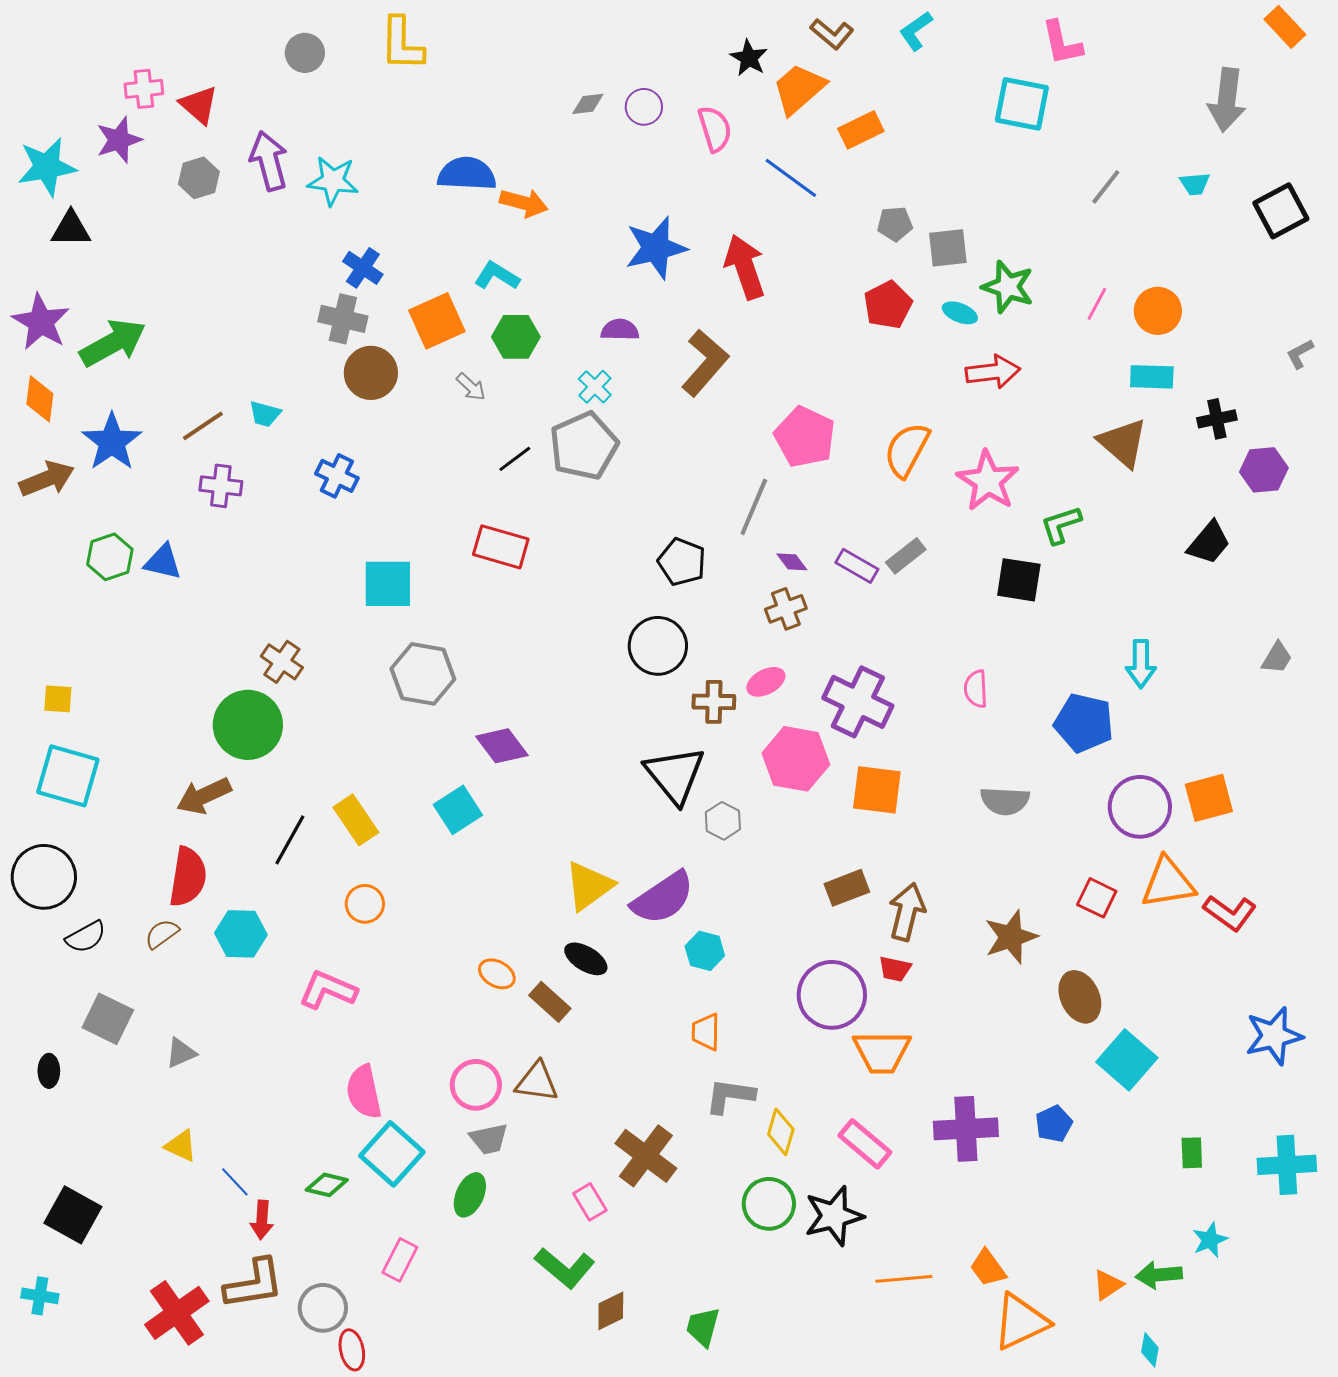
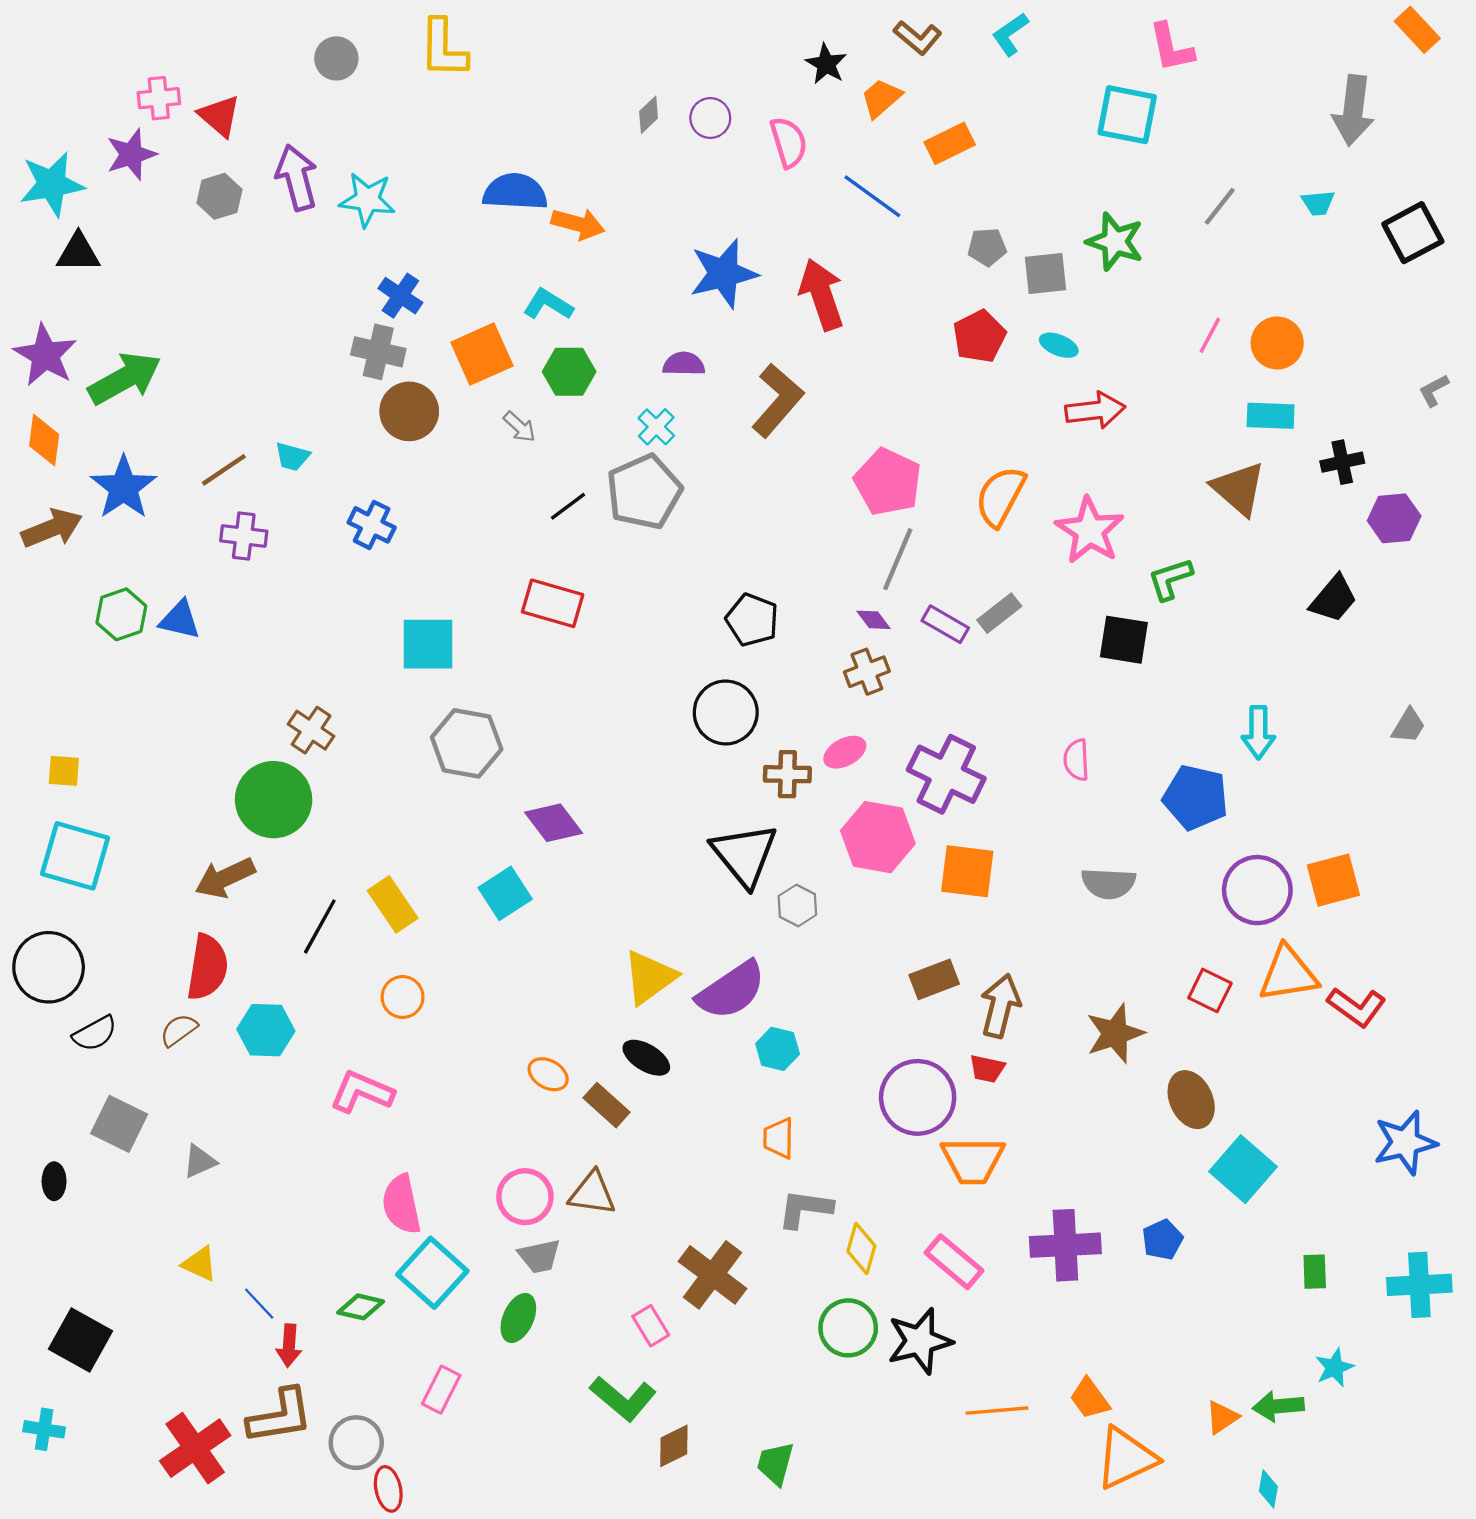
orange trapezoid: (799, 89) -> (881, 98), size x0.7
gray diamond: (588, 104) -> (649, 115), turned -36
green star: (1008, 287) -> (1115, 242), moved
gray line: (754, 507) -> (898, 559), moved

